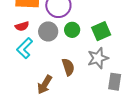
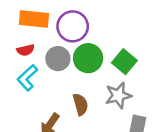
green circle: (72, 30) -> (88, 58), size x1.5
green square: (101, 31) -> (124, 62), turned -30

